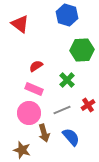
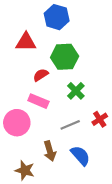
blue hexagon: (67, 15) -> (57, 17), moved
red triangle: (20, 24) -> (26, 42), moved, turned -36
green hexagon: (82, 50) -> (65, 57), moved
pink circle: (29, 113) -> (17, 123), moved

